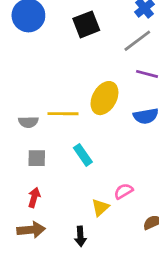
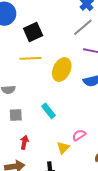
black square: (86, 24) -> (33, 32), moved
yellow line: (63, 114) -> (31, 58), moved
red arrow: (34, 197) -> (24, 142), moved

